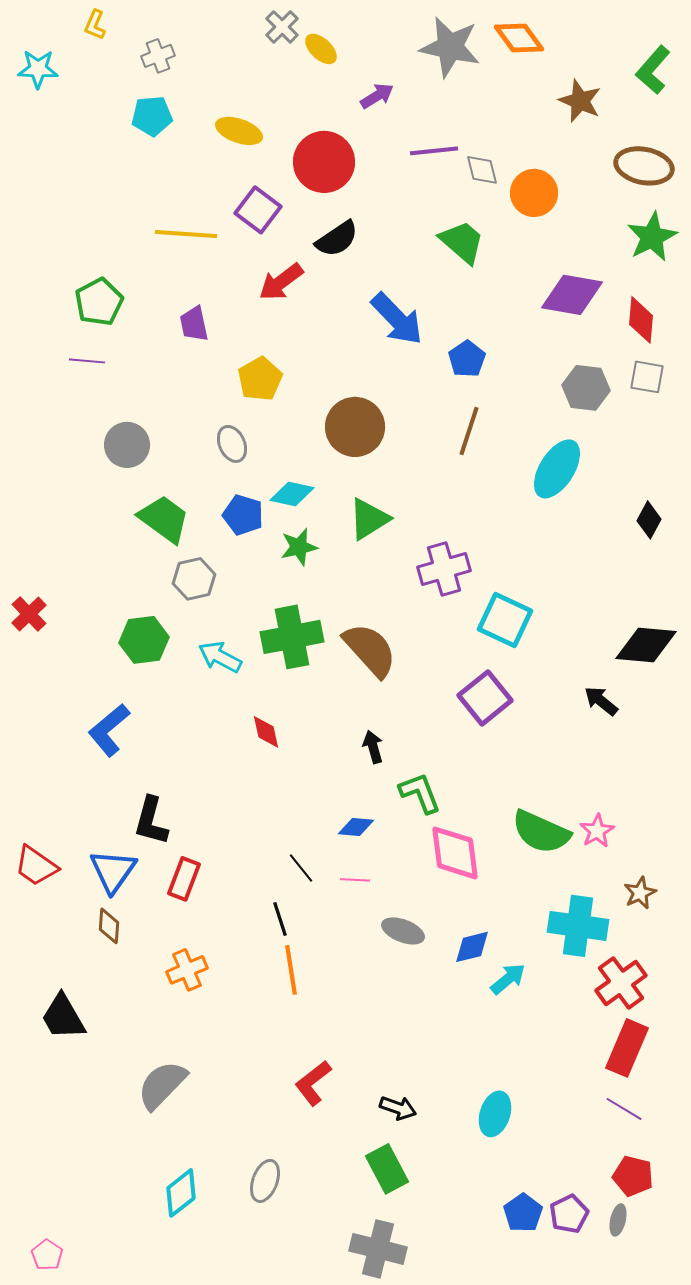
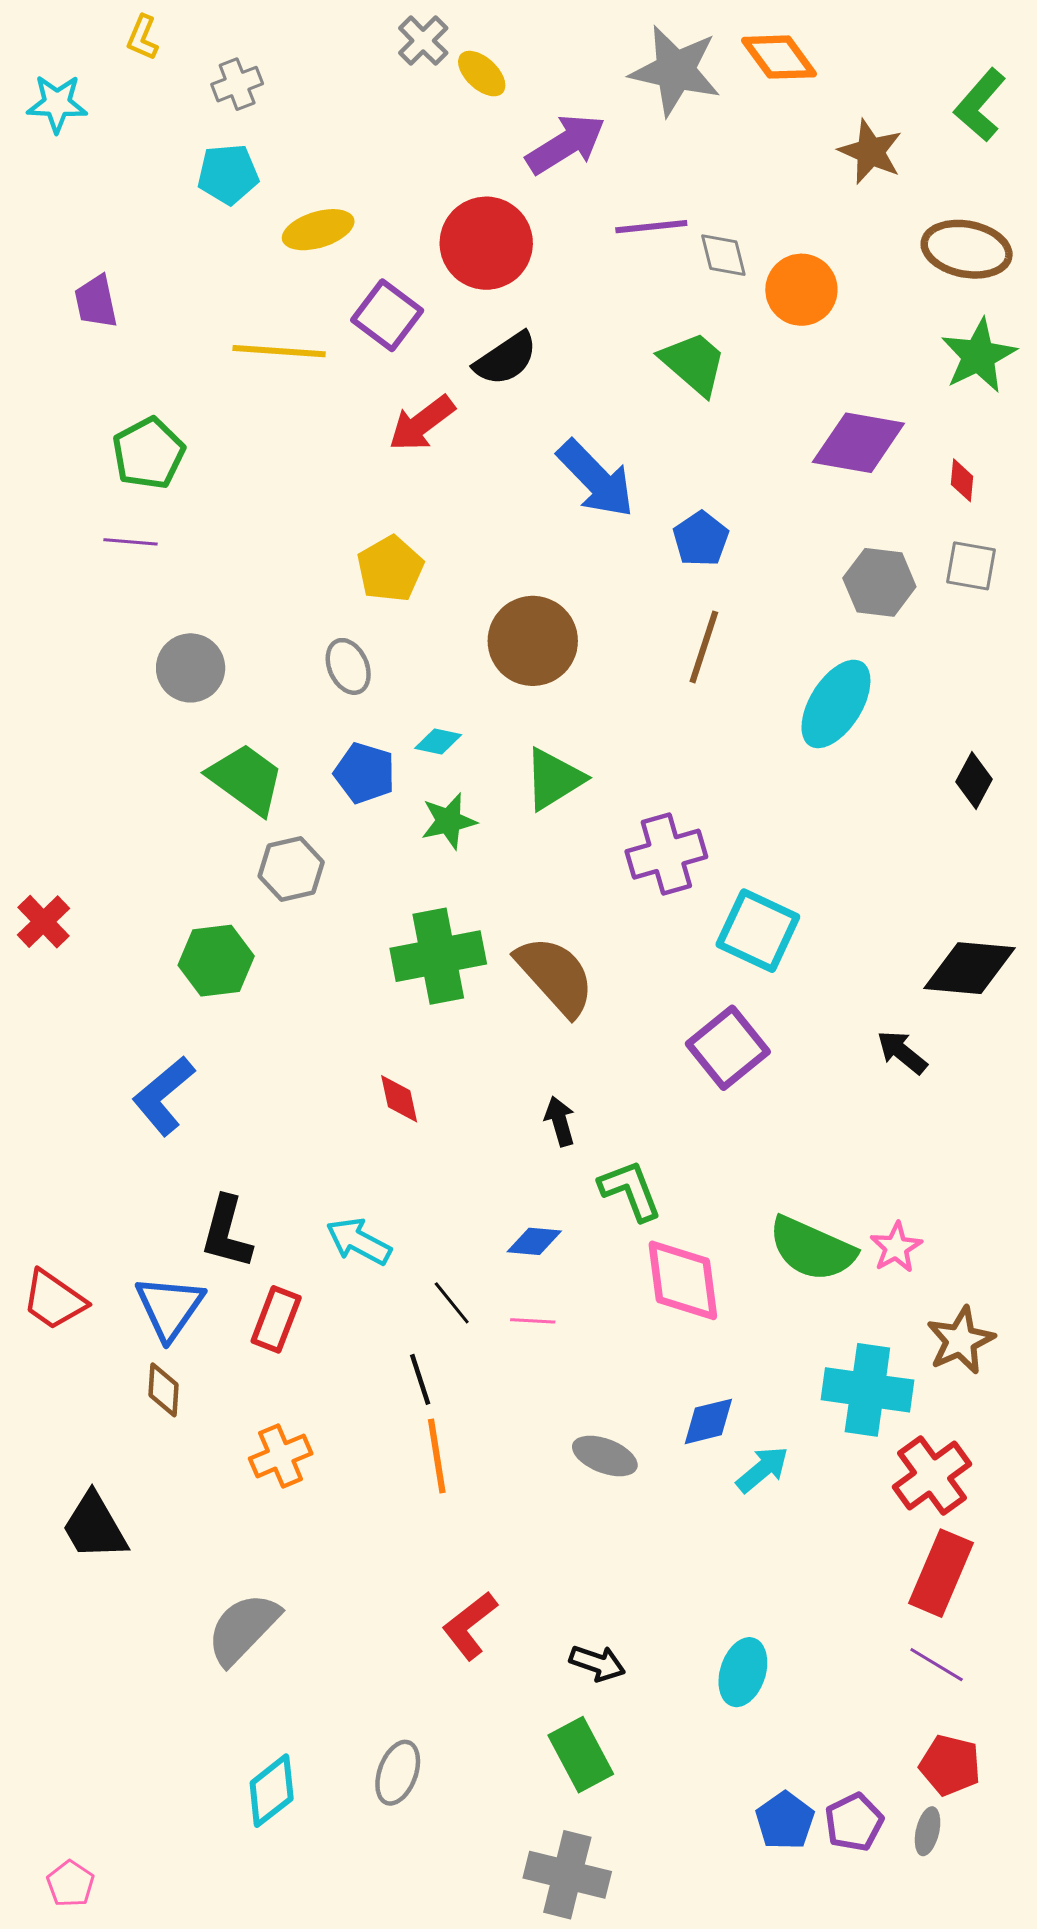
purple arrow: (377, 96) -> (566, 144), size x1.6
yellow ellipse: (239, 131) -> (318, 230), moved, turned -36
red diamond: (641, 320) -> (962, 480), size x0.6
purple trapezoid: (194, 324) -> (96, 302), moved
cyan diamond: (292, 494) -> (438, 741), size x0.7
cyan arrow: (220, 657) -> (359, 1241), moved
brown star: (640, 893) -> (961, 1340), size x1.4
gray ellipse: (403, 931) -> (605, 1456), moved

